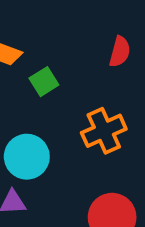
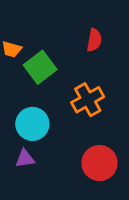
green square: (44, 82) -> (40, 67), size x1.5

